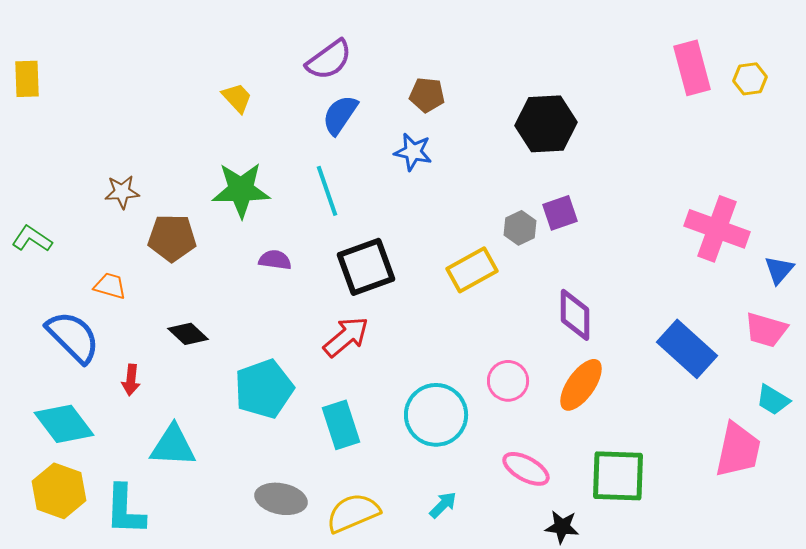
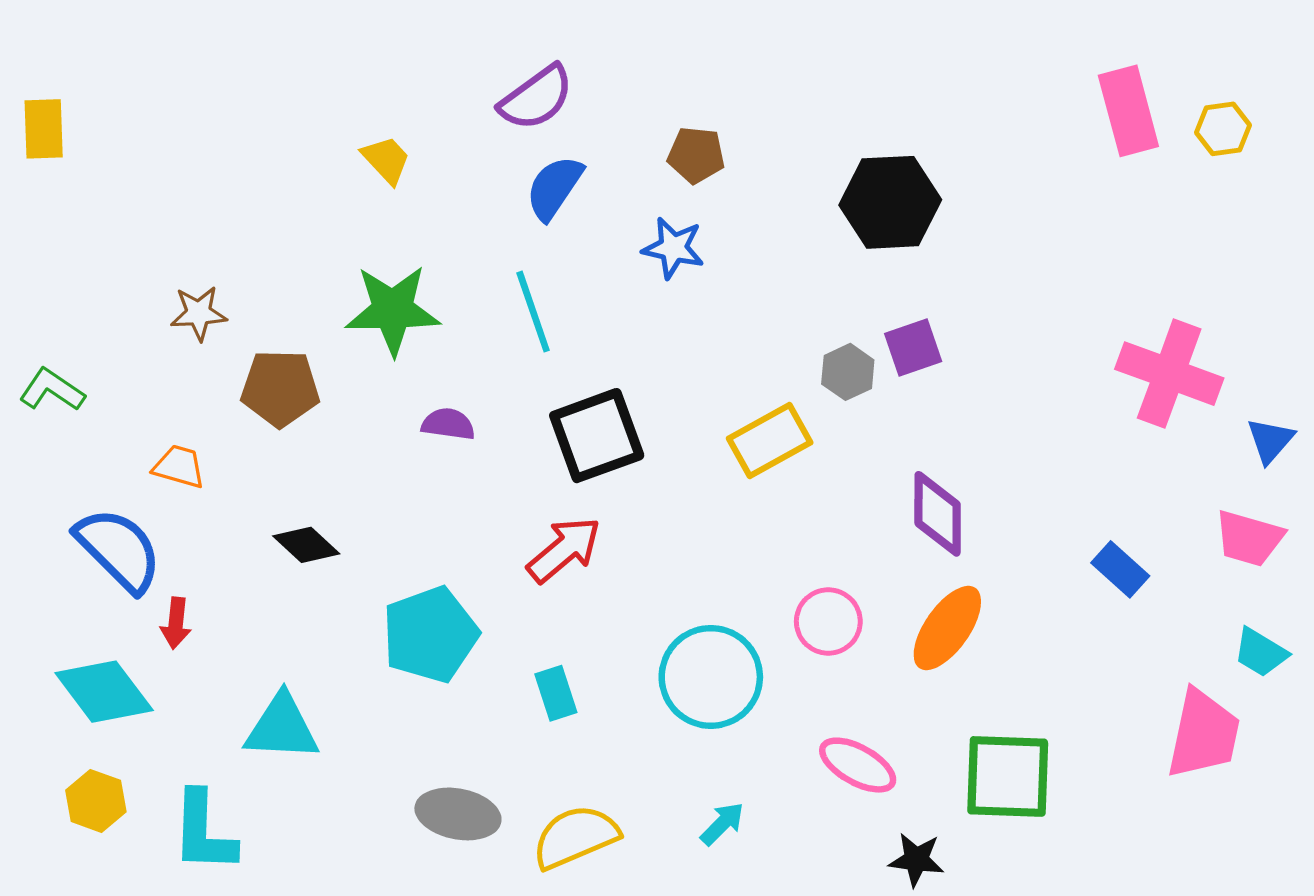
blue rectangle: (687, 349) -> (1120, 569), size x0.6
red arrow: (131, 380) -> (176, 623), moved
cyan rectangle: (341, 425) -> (556, 693), size x0.7
yellow hexagon: (59, 491) -> (96, 801), size x0.7

